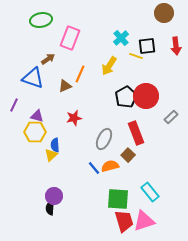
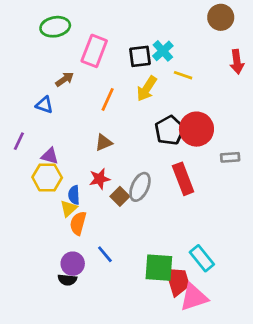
black square: (147, 46) -> (140, 56), moved
blue triangle: (33, 78) -> (44, 105), size x0.6
brown triangle: (65, 86) -> (104, 142), moved
gray rectangle: (171, 117) -> (230, 157), turned 40
red star: (74, 118) -> (100, 179), moved
brown square: (128, 155) -> (120, 196), moved
orange semicircle: (110, 166) -> (78, 223), moved, turned -60
blue line: (94, 168) -> (105, 254), moved
black semicircle: (50, 208) -> (67, 280), turned -88
red trapezoid: (124, 221) -> (178, 281), moved

